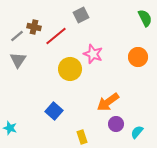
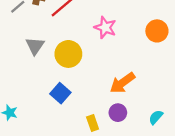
gray triangle: (18, 60) -> (35, 46), moved
yellow circle: (70, 69) -> (68, 54), moved
purple circle: (116, 124) -> (118, 113), moved

